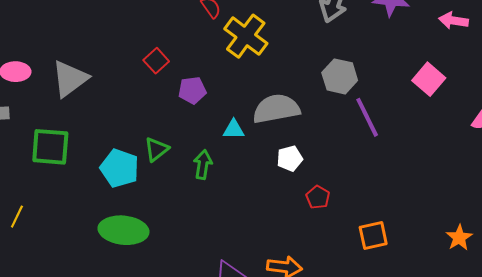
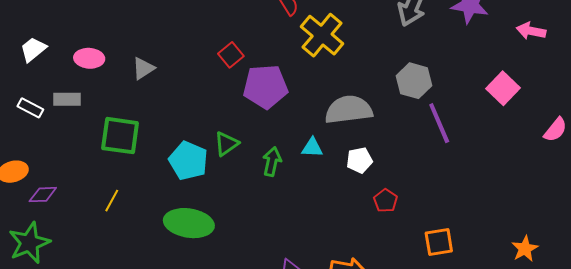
gray triangle: (70, 79) -> (143, 68), size x0.6
purple pentagon: (192, 90) -> (265, 87), size x1.6
cyan triangle: (234, 129) -> (312, 148), moved
yellow line: (17, 217) -> (112, 201), moved

